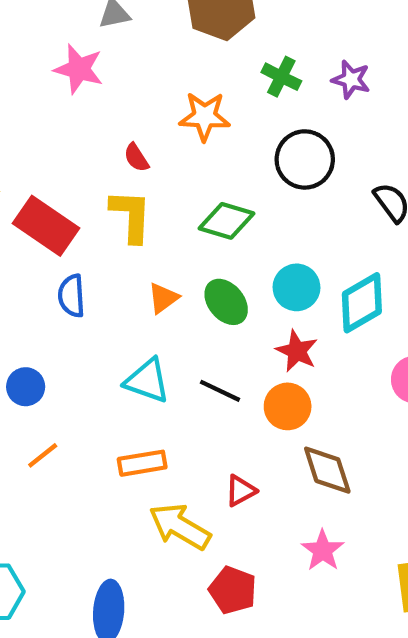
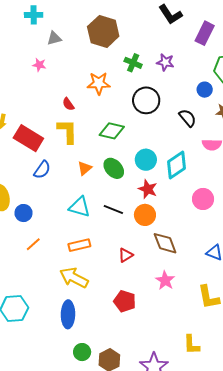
pink star: (79, 69) -> (39, 65), size x0.6
blue semicircle: (72, 296) -> (42, 170), turned -138
yellow arrow: (180, 527) -> (74, 278), moved

